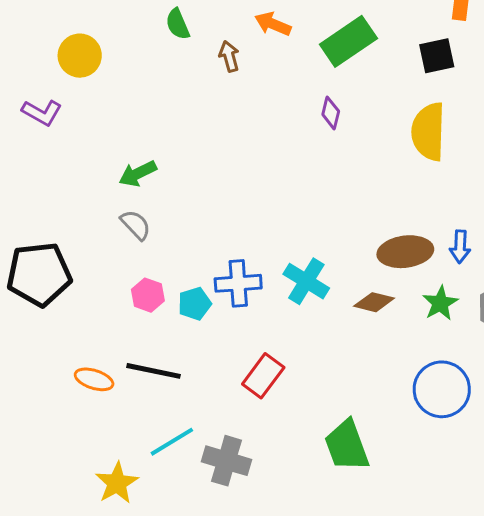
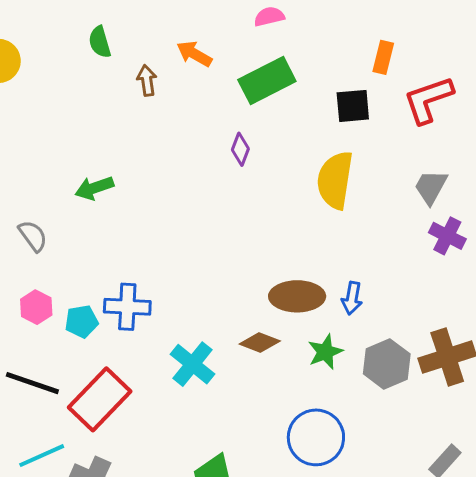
green arrow: (138, 174) -> (94, 188), moved
cyan cross: (306, 281) -> (193, 364), moved
red rectangle: (263, 376) -> (100, 399), moved, size x1.4

